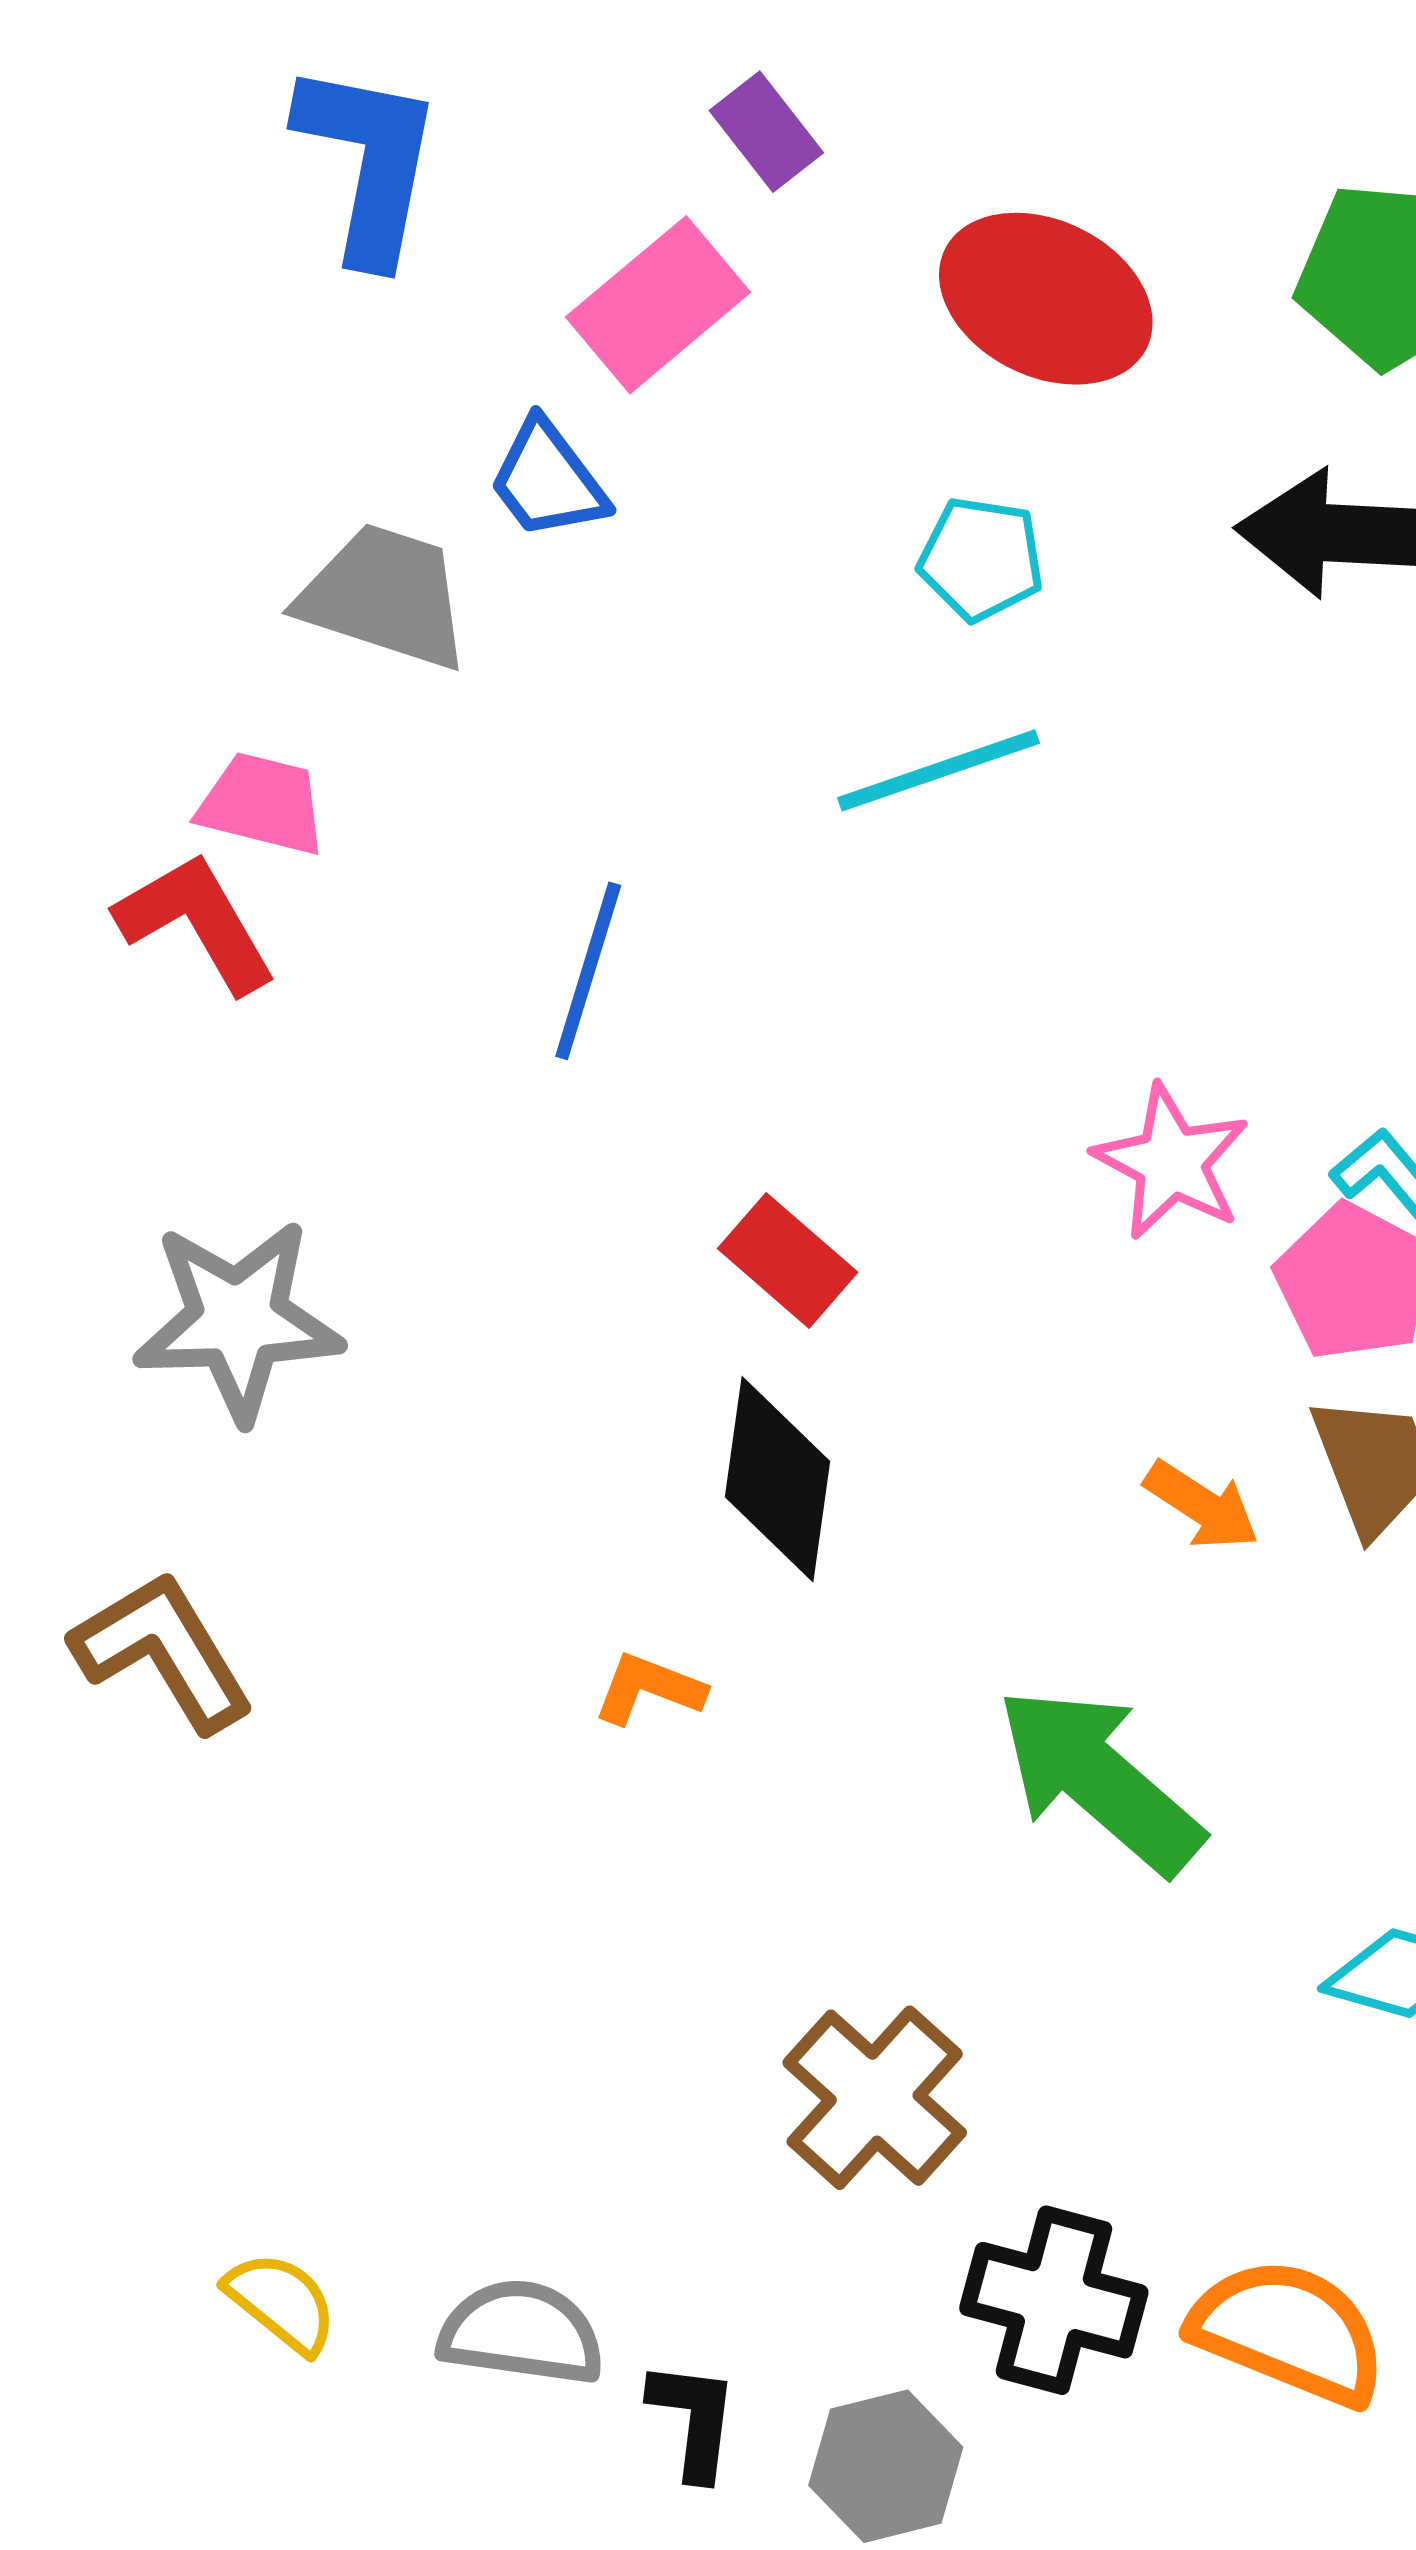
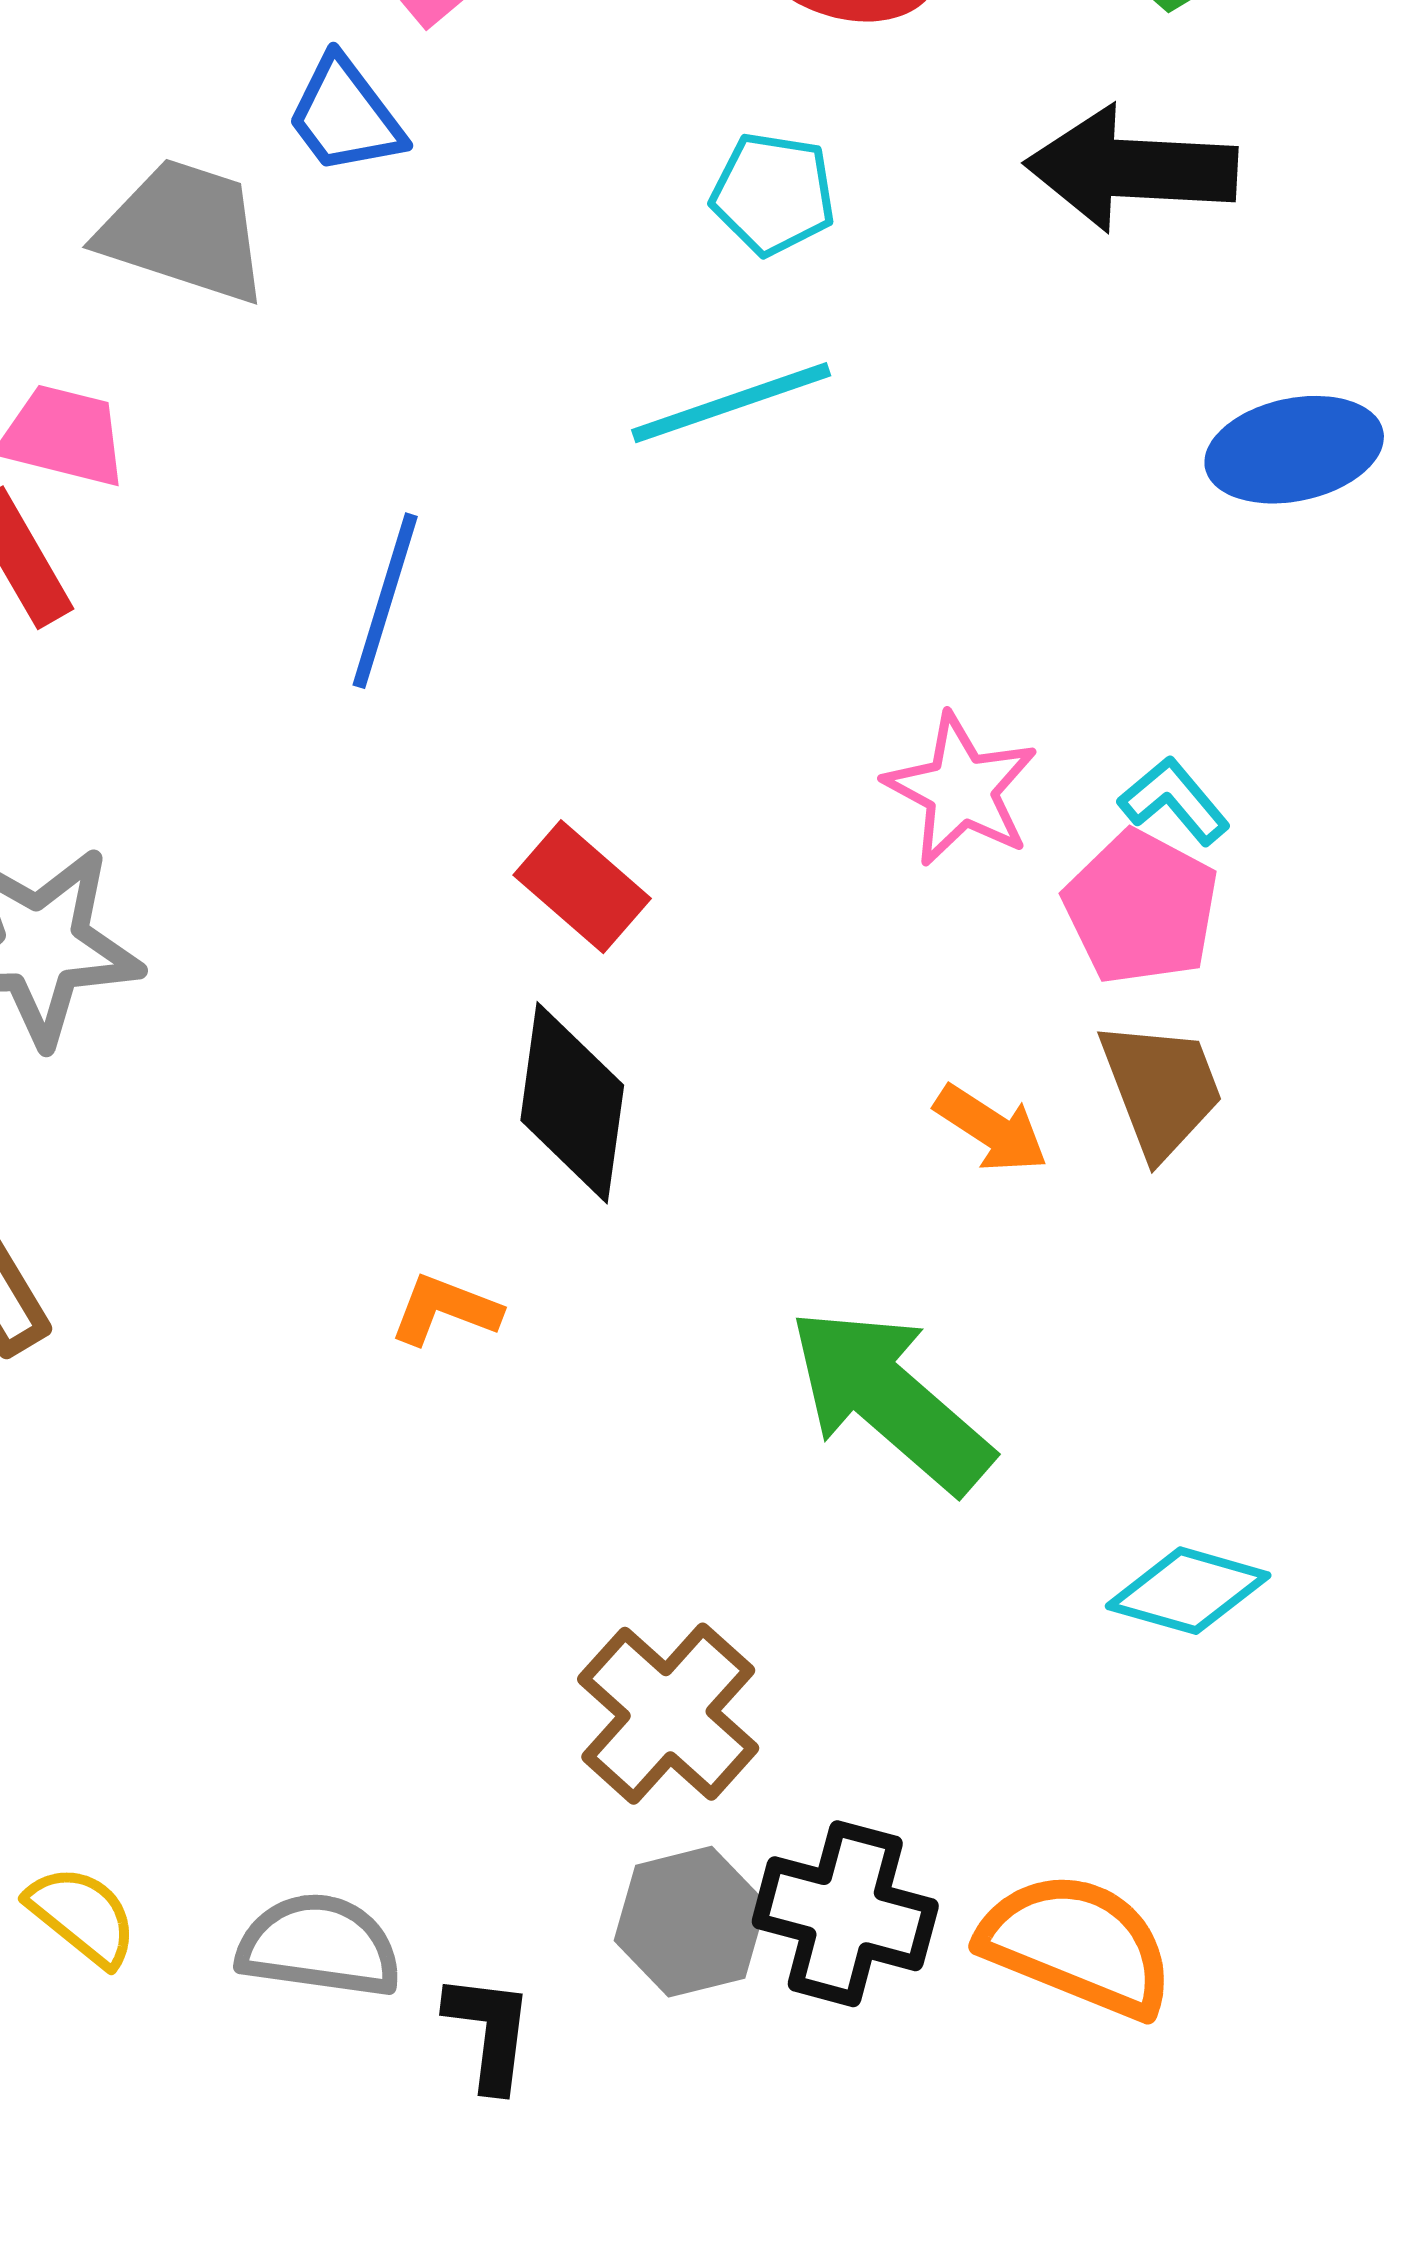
gray hexagon: (886, 2466) -> (690, 1922), moved

